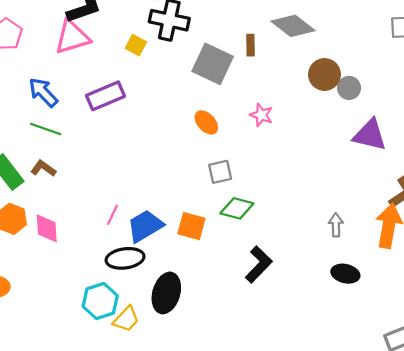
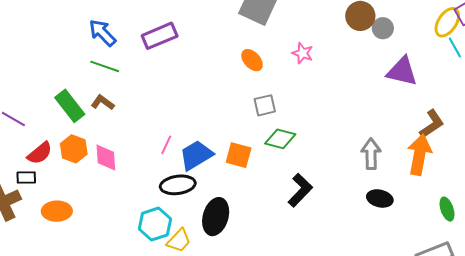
gray arrow: (336, 225) -> (371, 154), size x1.4

